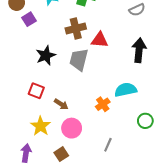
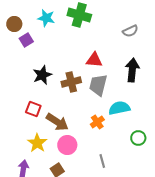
brown cross: (76, 28) -> (71, 82), moved
gray trapezoid: (79, 60) -> (98, 85), moved
brown arrow: (61, 104) -> (57, 122), size x1.6
gray line: (108, 145) -> (102, 161), turned -40

